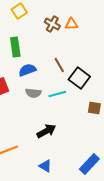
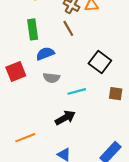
brown line: (59, 65) -> (68, 28), moved
cyan line: (57, 94) -> (77, 91), moved

